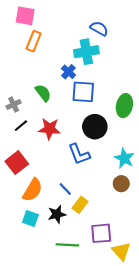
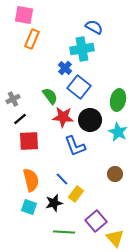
blue square: (83, 92) -> (79, 87), turned 35
green semicircle: (43, 93) -> (50, 96), moved
red star: (49, 129) -> (63, 117), moved
cyan star: (124, 158) -> (118, 132), moved
red square: (17, 163) -> (29, 141), moved, turned 35
orange semicircle: (33, 190) -> (31, 180), turned -45
purple square: (101, 233) -> (96, 221), turned -35

